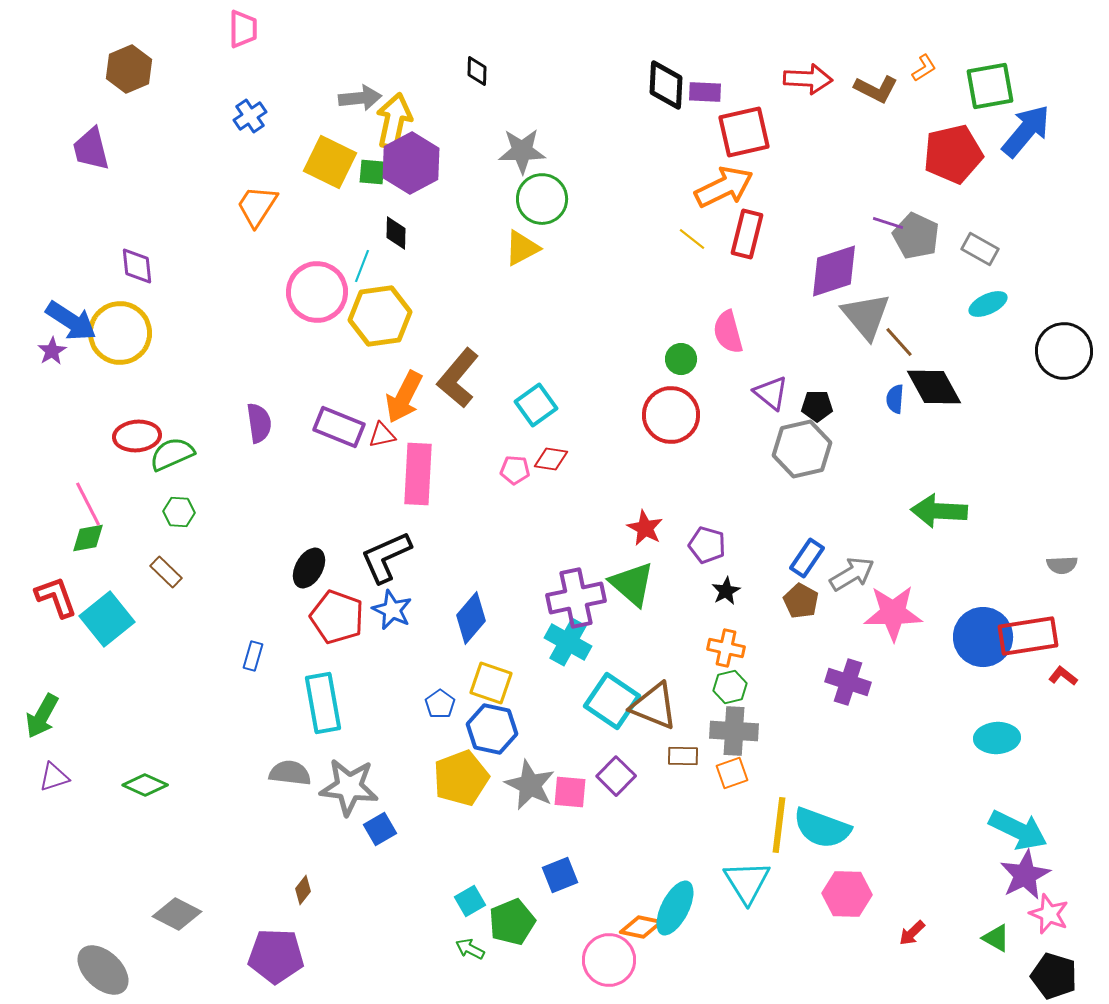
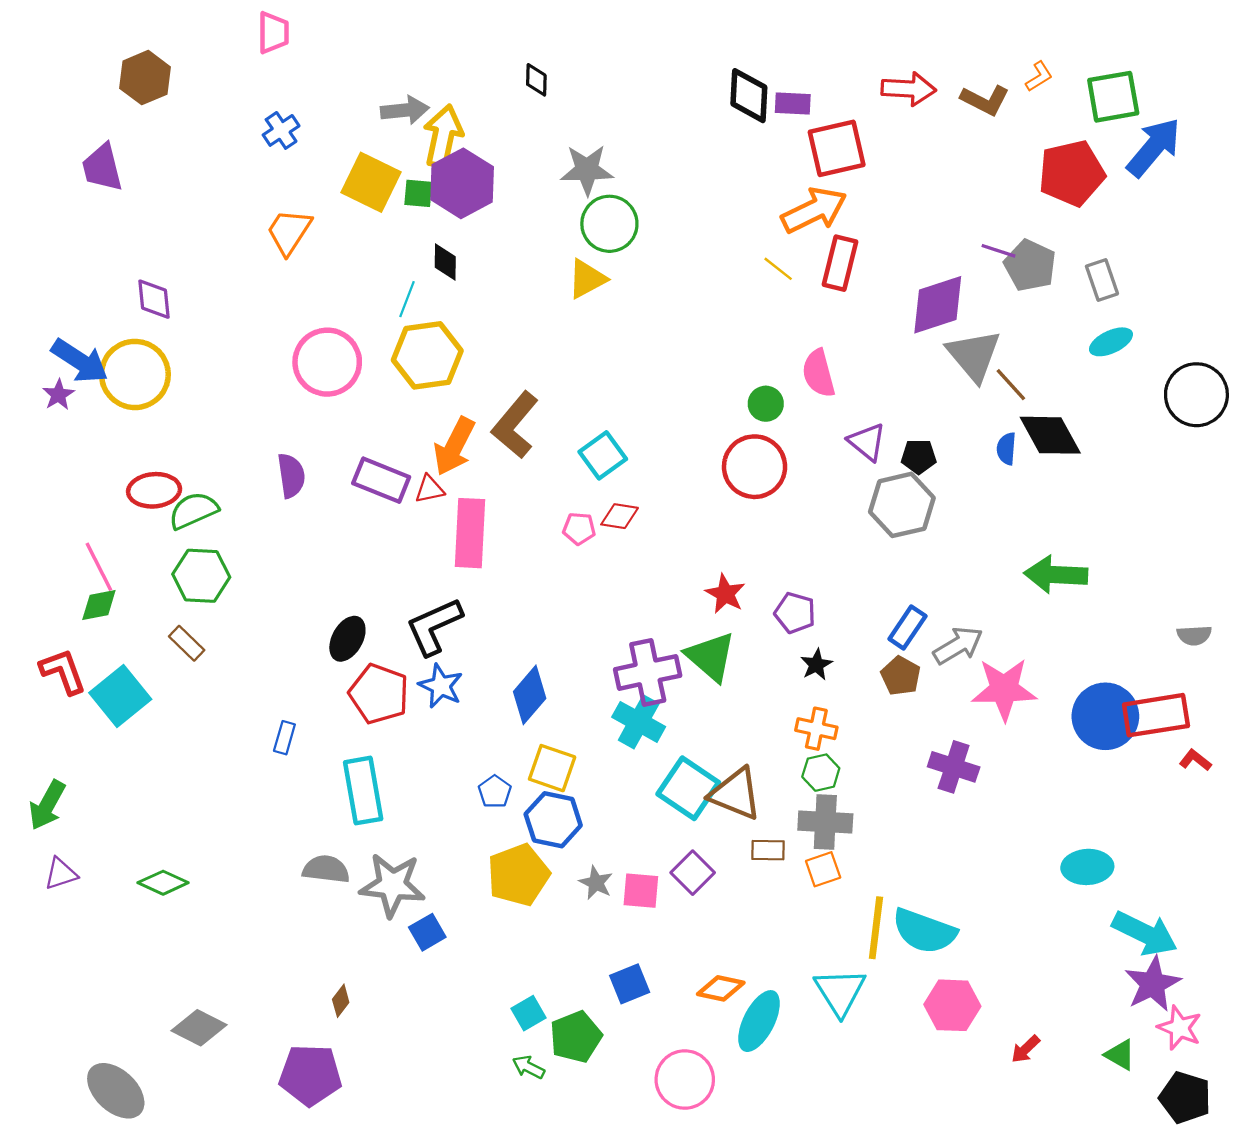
gray rectangle: (980, 249) -> (1102, 280), turned 42
pink circle: (317, 292) -> (327, 362), moved
green hexagon: (179, 512) -> (201, 576), size x1.6
cyan ellipse: (997, 738) -> (1087, 867), moved
gray star: (530, 785) -> (596, 883), size x0.6
orange diamond: (641, 927) -> (721, 988), moved

